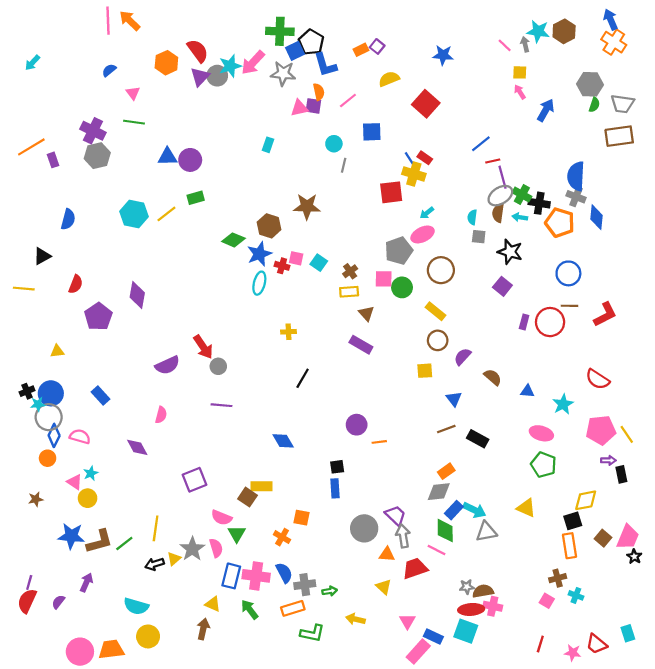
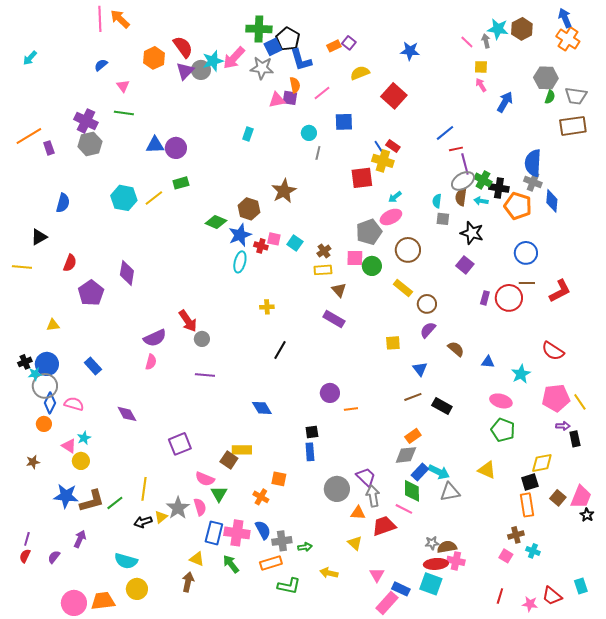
brown star: (307, 206) -> (284, 191), turned -30
brown circle: (438, 340) -> (427, 304), moved
pink semicircle: (161, 415) -> (151, 362), moved
red semicircle: (27, 601) -> (25, 556), size x0.6

